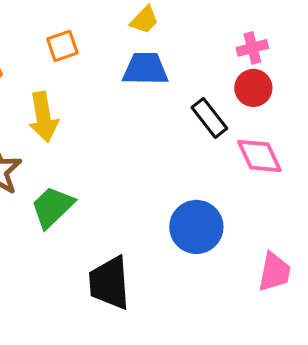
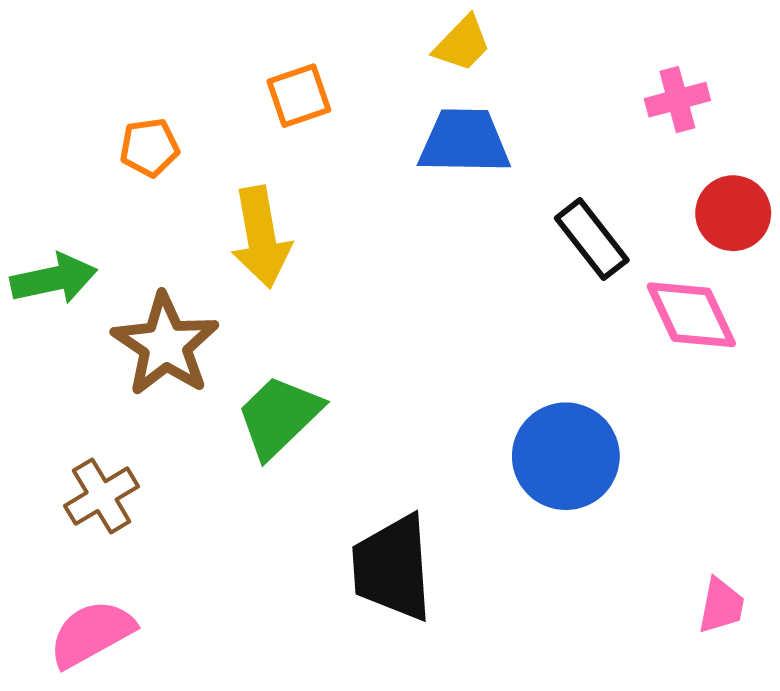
red circle: (253, 88) -> (733, 213), moved
pink trapezoid: (274, 272) -> (721, 606), moved, size x0.7

